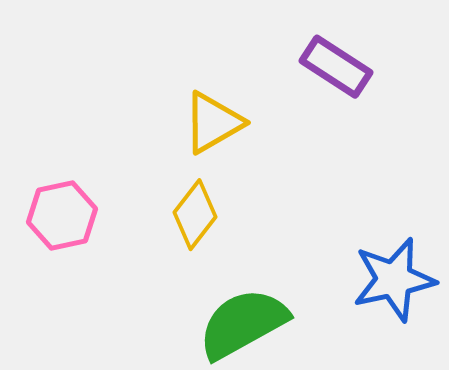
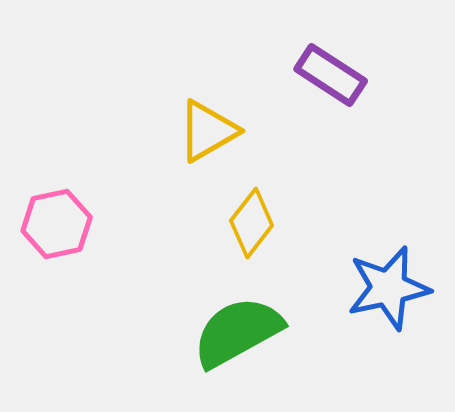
yellow diamond: (195, 215) -> (252, 223), moved

